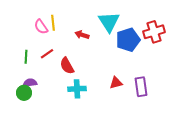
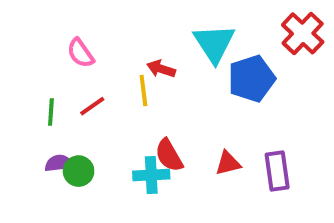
yellow line: (53, 23) -> (143, 90), moved
red cross: (154, 32) -> (303, 33), moved, turned -30
red semicircle: (67, 66) -> (169, 155), moved
green circle: (24, 93) -> (79, 171), moved

